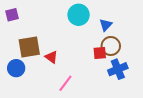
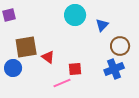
brown circle: (111, 46) -> (120, 46), moved
red square: (100, 53) -> (75, 69), moved
pink line: (65, 83) -> (62, 83), turned 30

